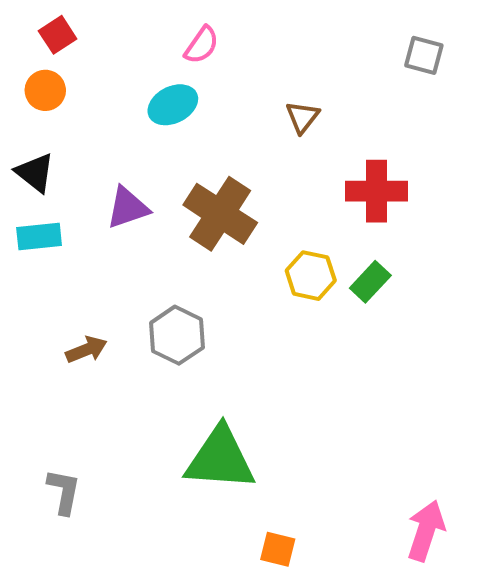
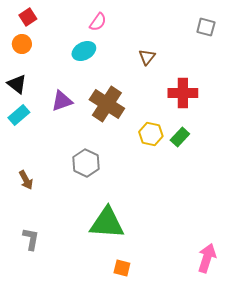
cyan rectangle: (39, 236) -> (19, 115), turned -35
brown arrow: (86, 350) -> (26, 180), moved, turned 84
orange square: (278, 549) -> (122, 268), moved

